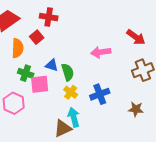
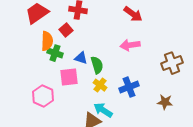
red arrow: (136, 37) -> (133, 14), moved
green cross: (26, 73) -> (55, 53), moved
cyan arrow: (74, 117) -> (103, 110), turned -42

